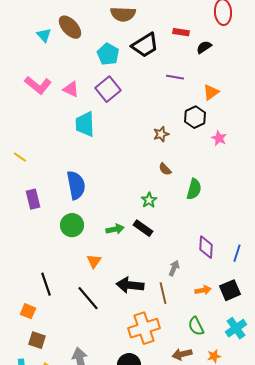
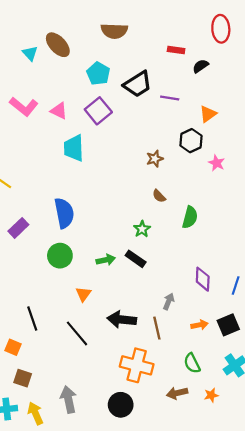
black trapezoid: (145, 45) -> (138, 84), moved
purple rectangle: (33, 199) -> (18, 228), turned 60
orange cross: (144, 328) -> (137, 365), turned 32

